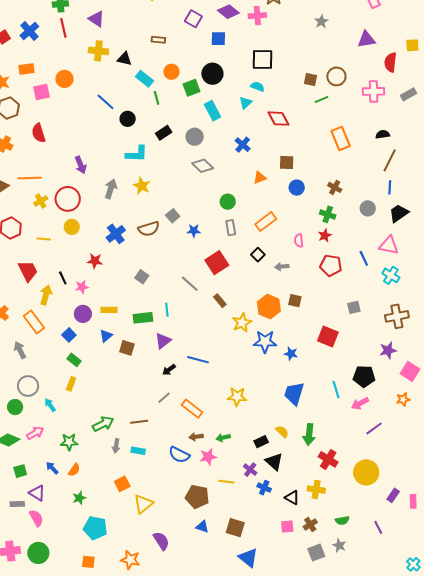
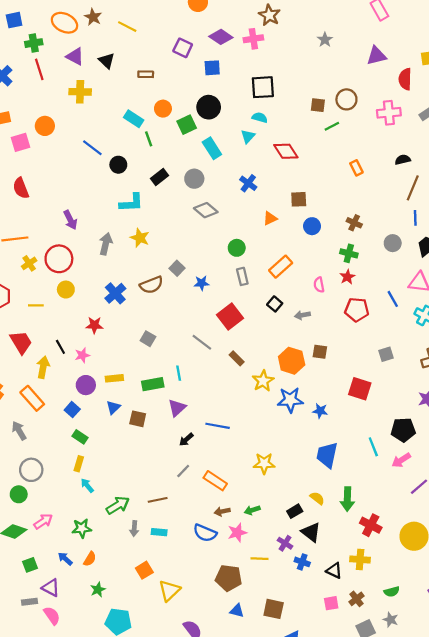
black triangle: (124, 59) -> (107, 61), moved, turned 35
orange rectangle: (341, 138) -> (356, 168), size x0.6
cyan arrow: (50, 405) -> (87, 485), moved

